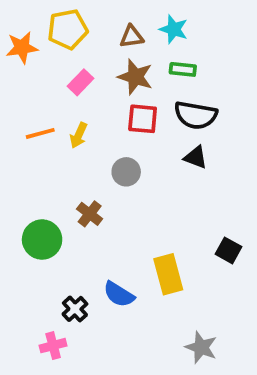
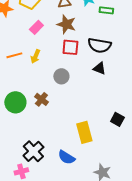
green rectangle: (183, 69) -> (106, 10), moved
green circle: (42, 239) -> (15, 102), moved
blue semicircle: (119, 294) -> (66, 157), moved
black cross: (75, 309) -> (33, 151), size x1.5

